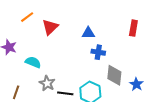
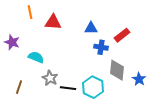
orange line: (27, 17) -> (30, 12), turned -64
red triangle: (50, 27) -> (53, 22), turned 48
red rectangle: (133, 28) -> (122, 35), moved, turned 42

